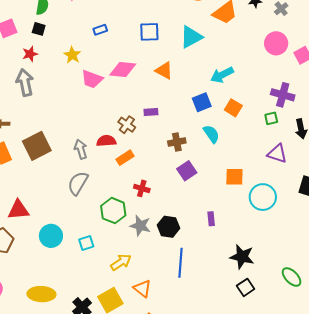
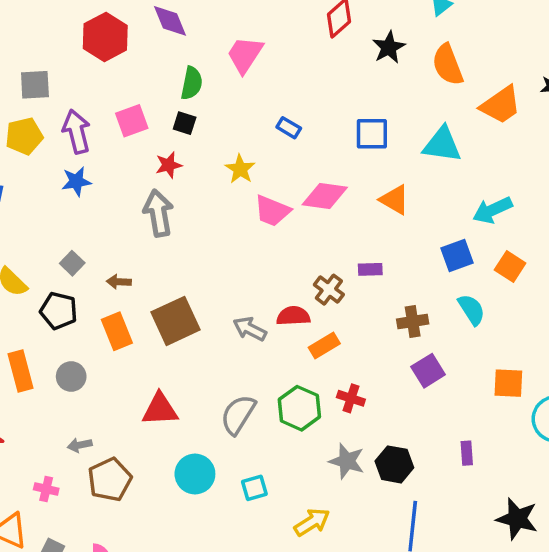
blue rectangle: (100, 30) -> (289, 128), turned 48
cyan triangle: (191, 37) -> (442, 144), turned 35
gray arrow: (81, 149) -> (250, 329), turned -48
gray semicircle: (78, 183) -> (238, 415), moved
red triangle: (18, 210) -> (160, 409), moved
green hexagon: (113, 211) -> (299, 408), moved

